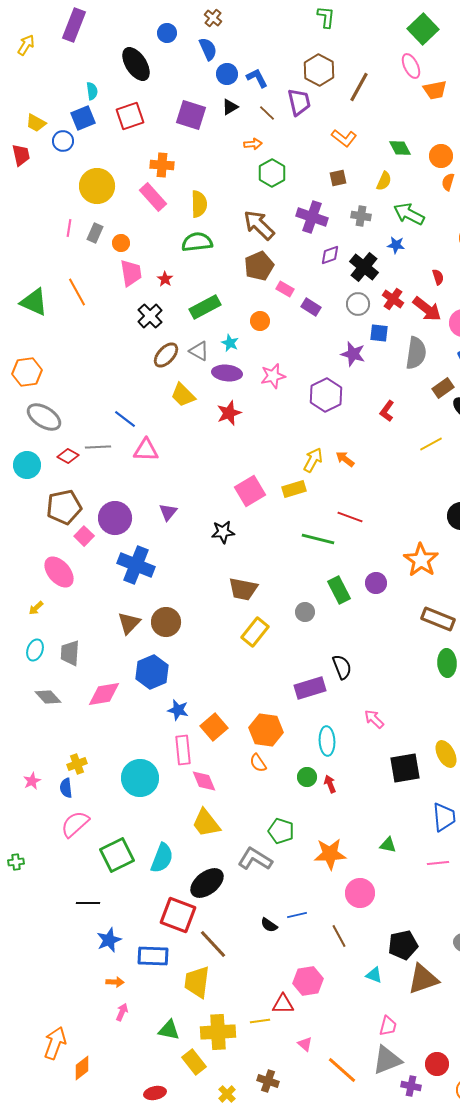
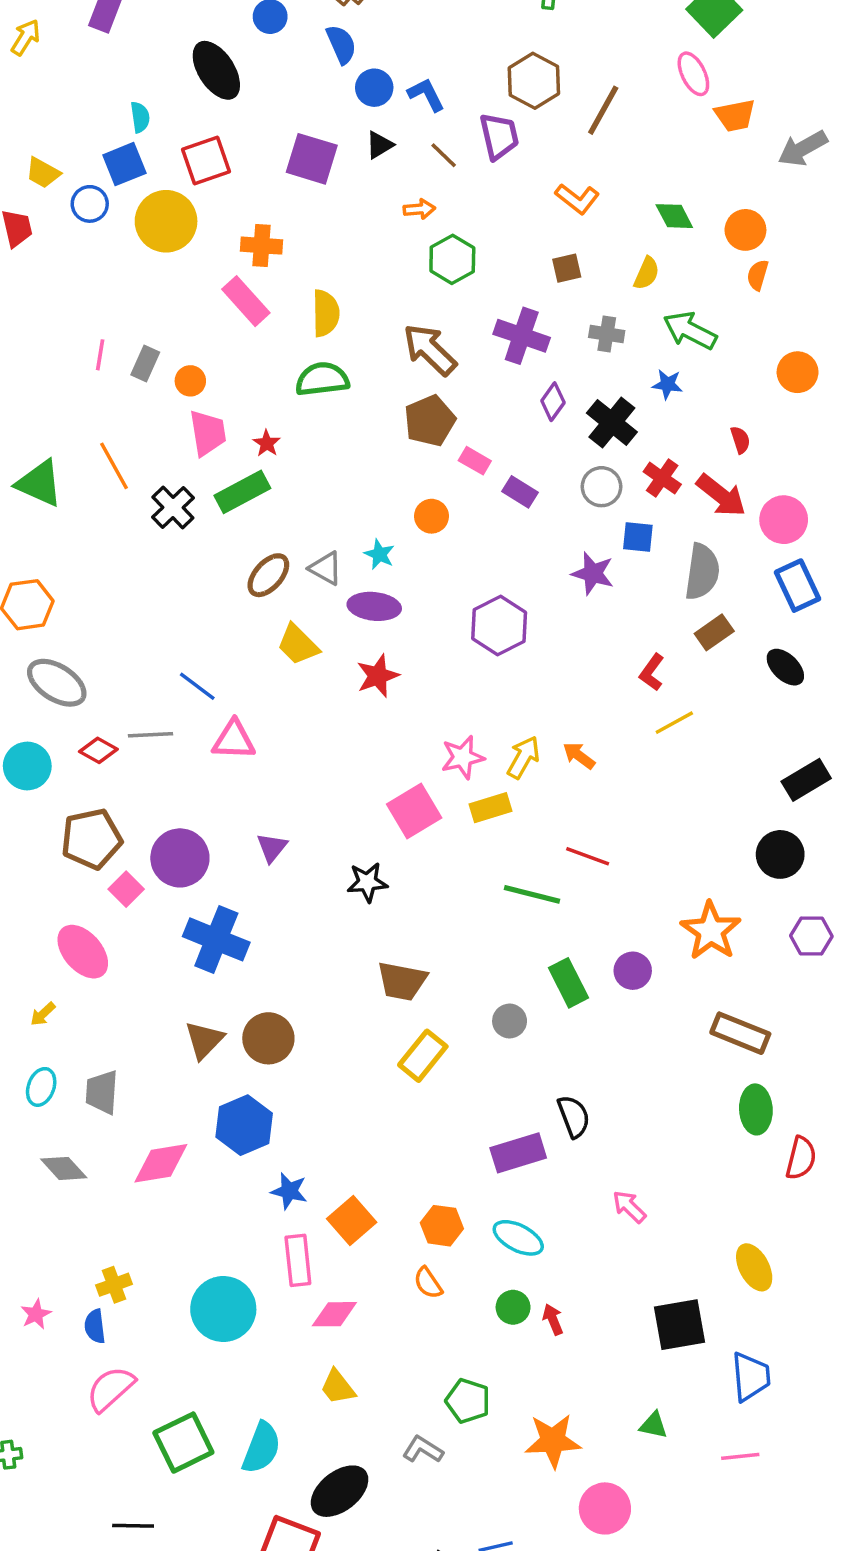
yellow circle: (97, 186) -> (166, 221), moved
purple diamond: (330, 255) -> (553, 402), turned -35
green rectangle: (205, 307) -> (242, 492), moved
black cross: (150, 316) -> (173, 508), moved
pink star: (273, 376) -> (463, 757), moved
brown rectangle: (443, 388) -> (714, 632), moved
purple hexagon: (326, 395) -> (499, 625), moved
yellow line: (431, 444) -> (674, 723), moved
orange hexagon: (266, 730) -> (442, 1226), size x0.7
cyan ellipse: (327, 741) -> (518, 1238), moved, turned -60
black square: (405, 768) -> (680, 1325), moved
pink diamond: (204, 781) -> (334, 1314), turned -68
yellow trapezoid: (206, 823) -> (338, 1387), size x0.7
gray L-shape: (255, 859) -> (423, 1450), size x0.7

